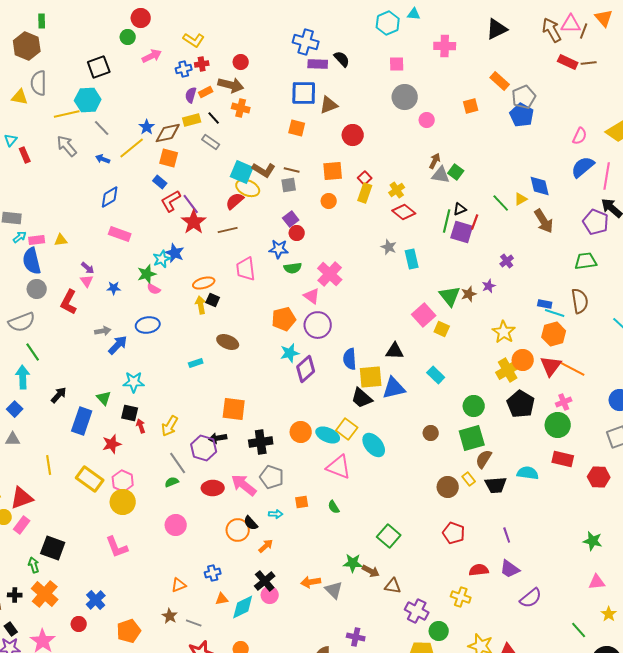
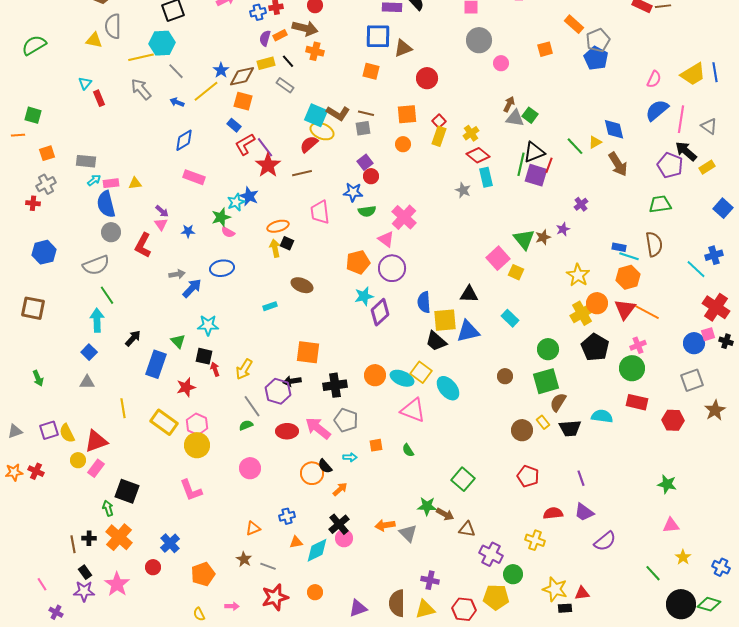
black triangle: (460, 209) -> (534, 152), size x1.6
cyan rectangle: (412, 259) -> (486, 177), moved

